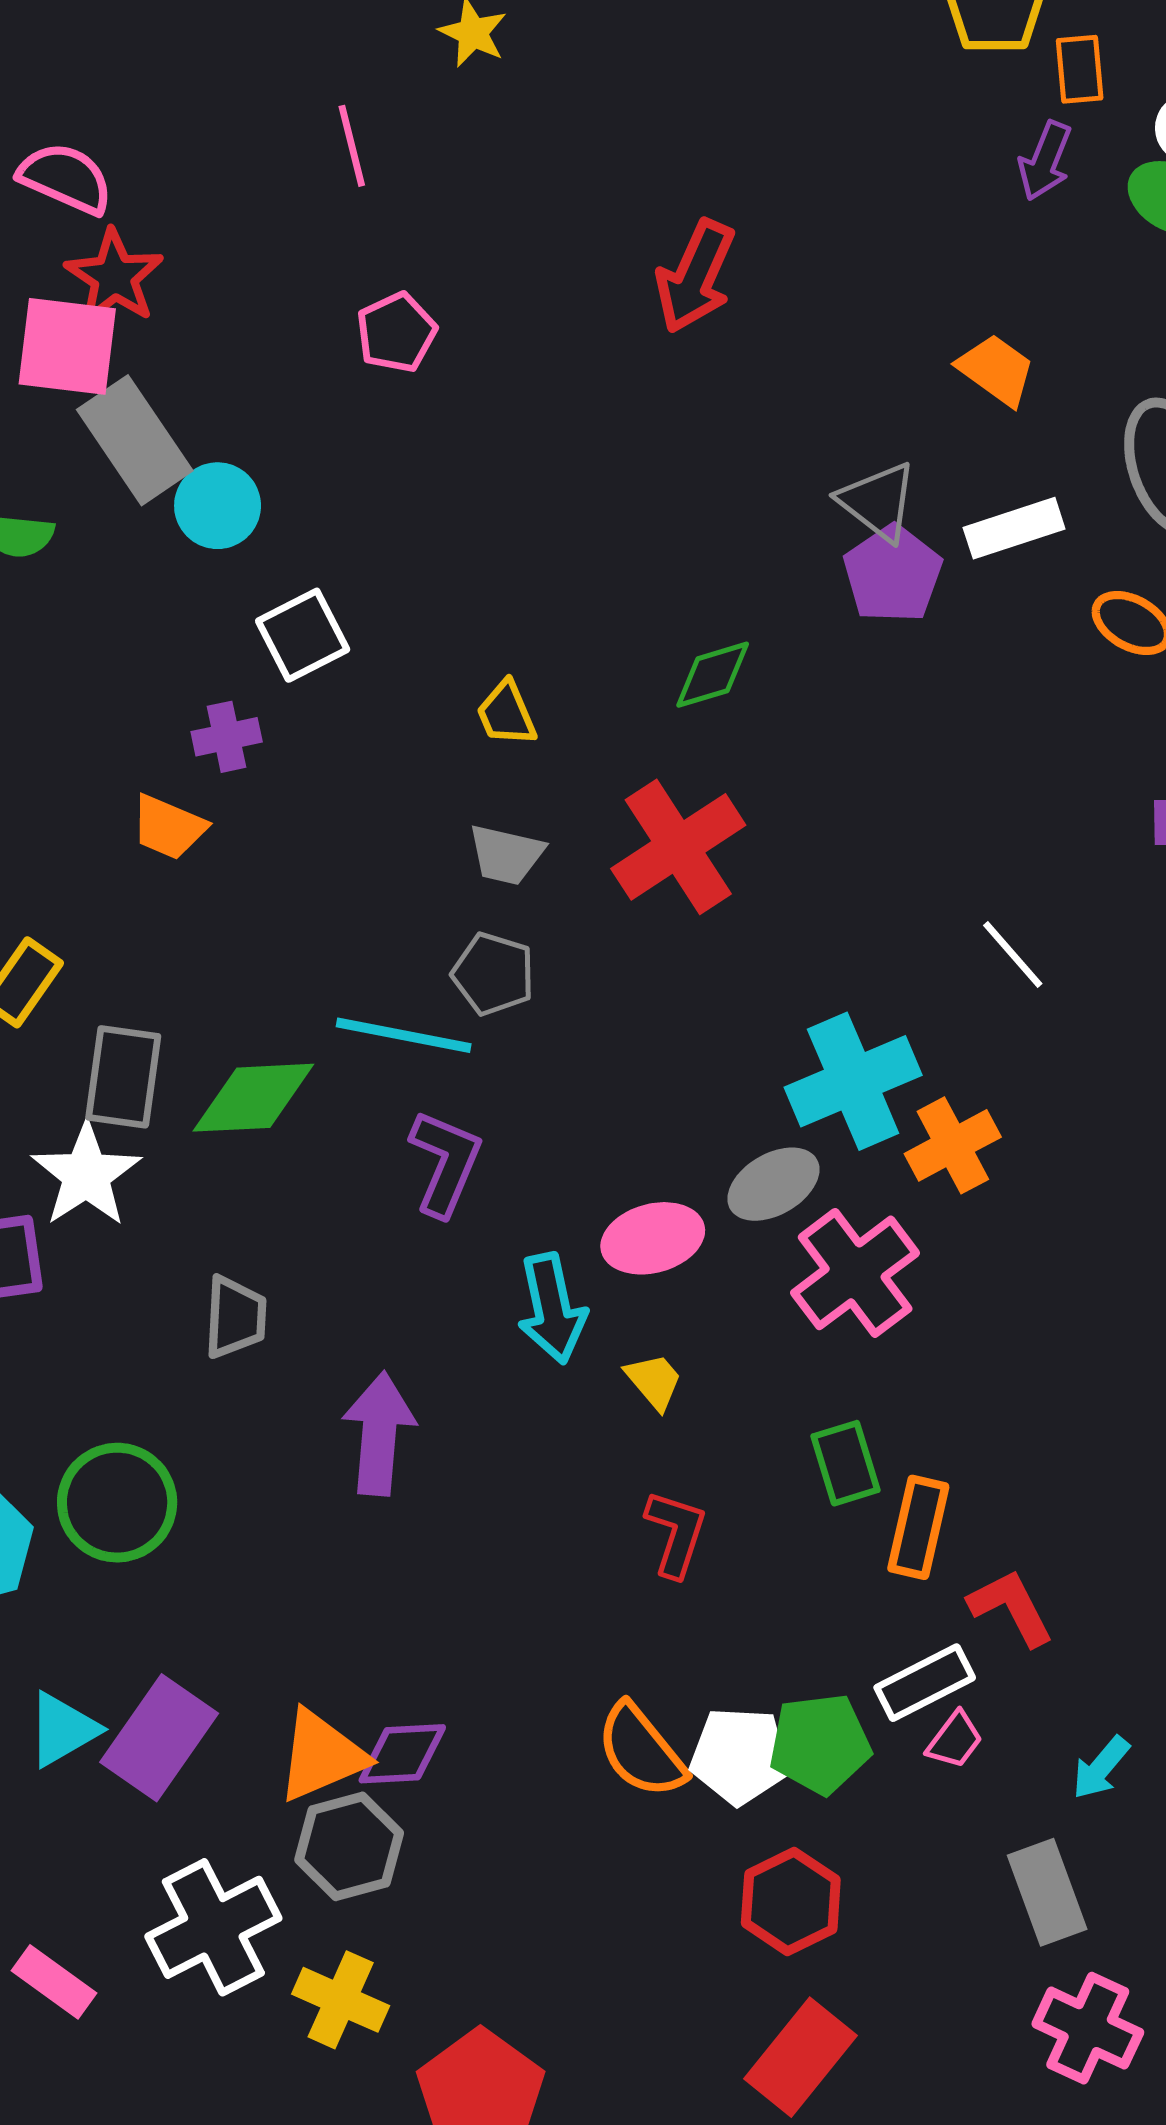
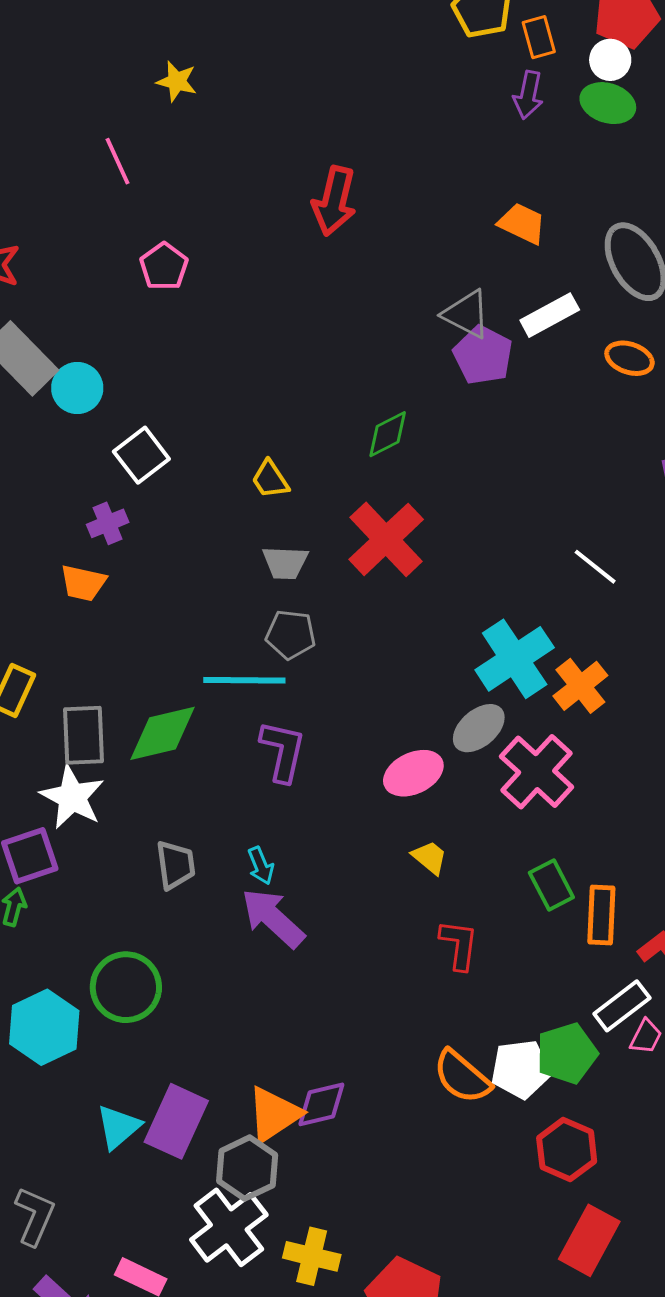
cyan arrow: (552, 1308) -> (261, 866), moved, size x0.6
purple arrow: (379, 1434) -> (273, 918), turned -42
gray hexagon: (349, 1846) -> (247, 1168), moved

